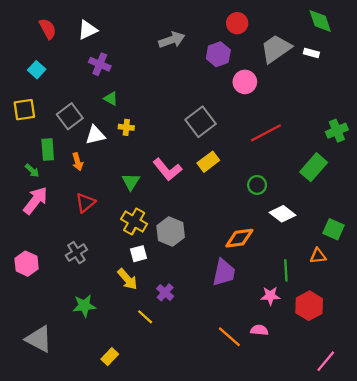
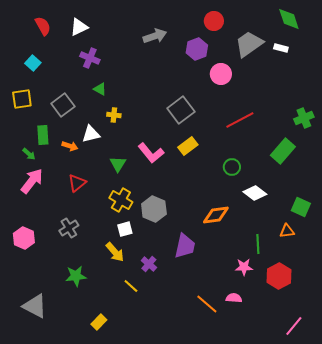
white triangle: (95, 135) -> (91, 134), moved
orange arrow: (78, 162) -> (70, 146), turned -56
purple trapezoid: (224, 272) -> (185, 246), moved

